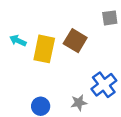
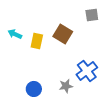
yellow rectangle: (44, 49) -> (37, 41), size x0.7

